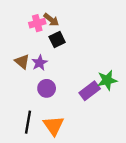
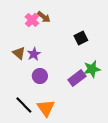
pink cross: (37, 23) -> (32, 20), turned -32
black square: (57, 39) -> (81, 38), moved
black line: (28, 122) -> (24, 105), turned -54

